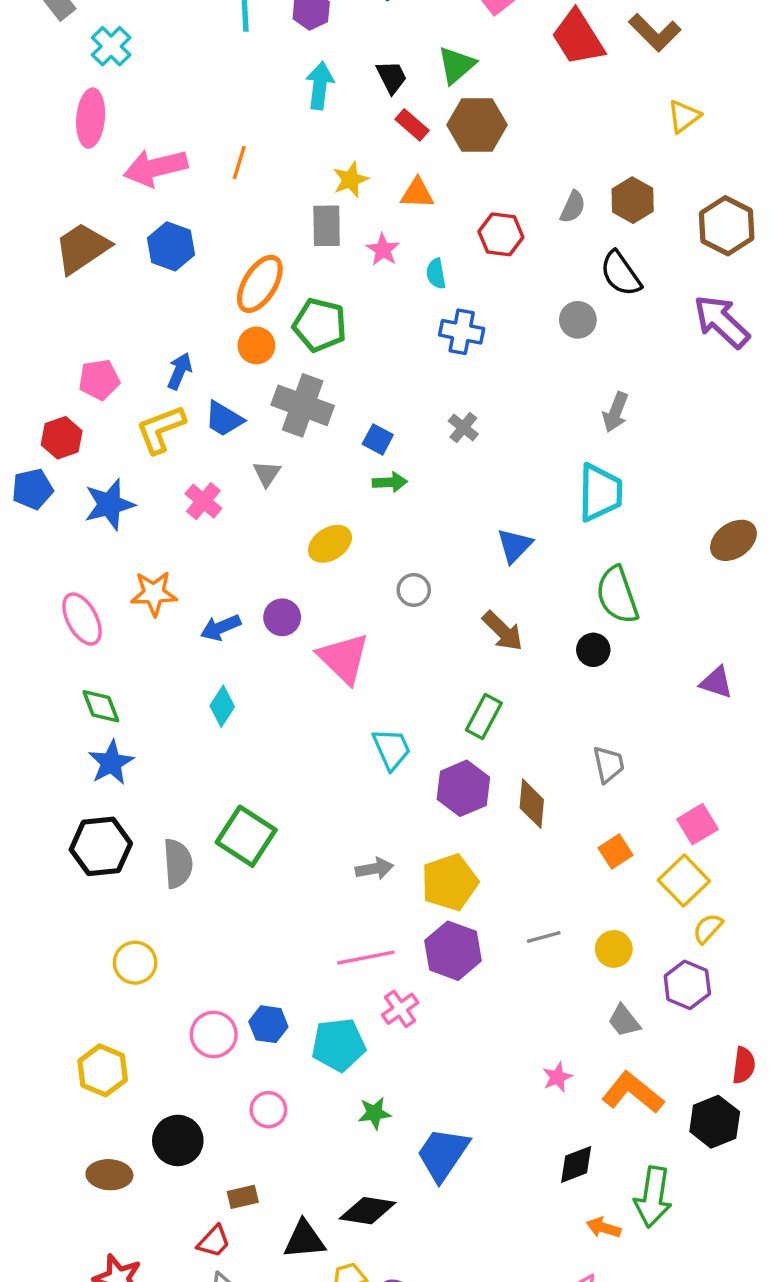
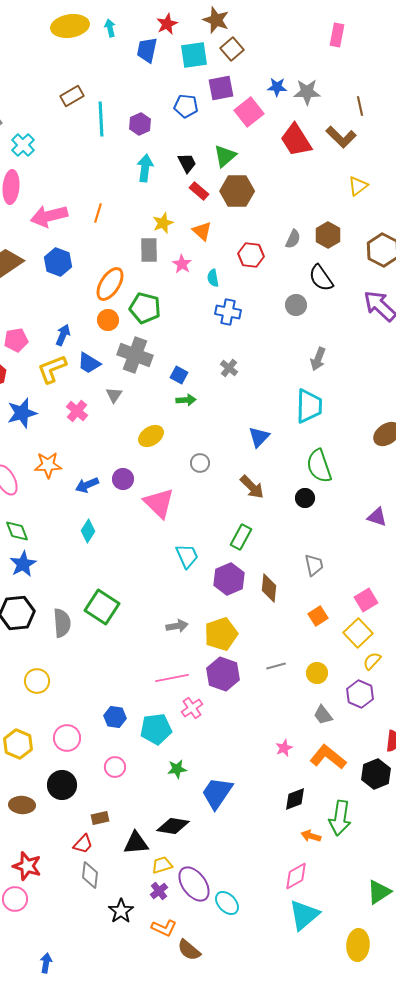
orange triangle: (417, 193) -> (202, 231), turned 40
pink circle: (214, 1034) -> (67, 738), moved

